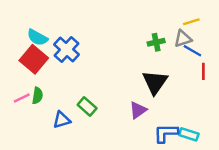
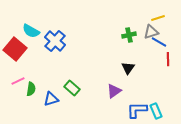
red square: (34, 59) -> (15, 49), moved
black triangle: (155, 82) -> (128, 68), size x0.6
green semicircle: (37, 96) -> (31, 89), moved
cyan rectangle: (189, 134) -> (156, 111), turned 49

